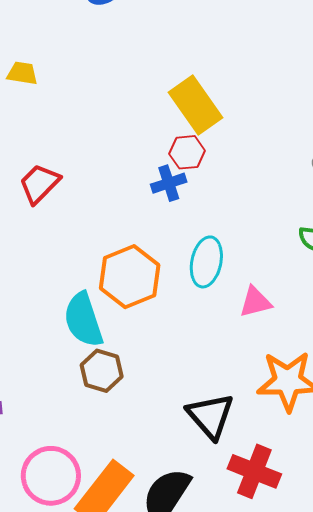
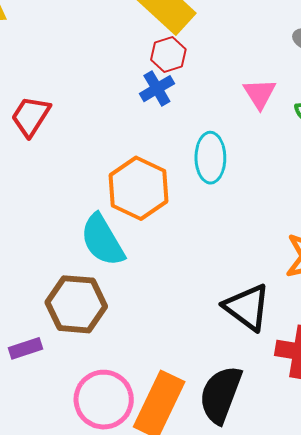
pink triangle: (255, 302) -> (260, 94), moved, turned -36
brown hexagon: (102, 371) -> (76, 304), moved, size x1.4

